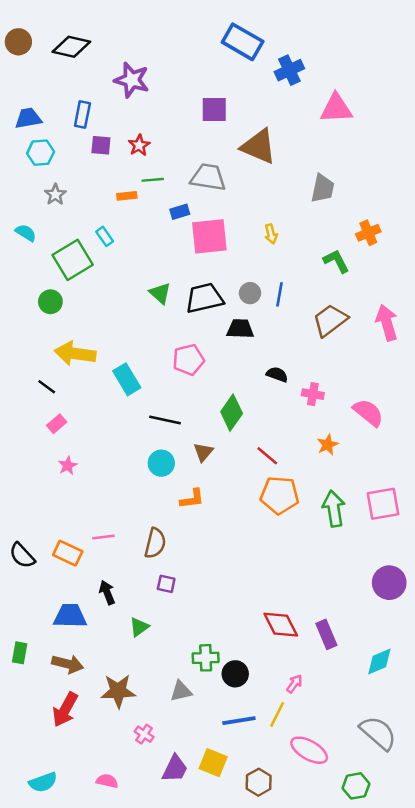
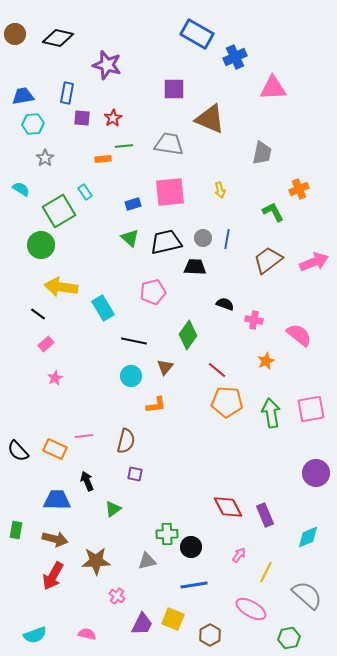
blue rectangle: (180, 212) -> (133, 204), moved
green circle: (50, 302) -> (41, 245), size x1.4
pink arrow: (387, 323) -> (314, 262), turned 84
yellow line: (277, 714) -> (266, 572), moved

